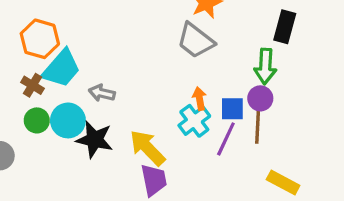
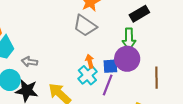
black rectangle: (285, 27) -> (139, 14), turned 48
purple circle: (260, 98) -> (127, 59), size x1.6
brown line: (258, 126) -> (157, 78), moved

